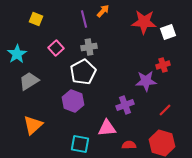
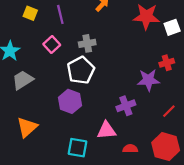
purple line: (84, 19) -> (60, 14), moved

